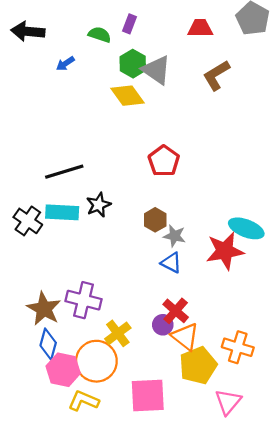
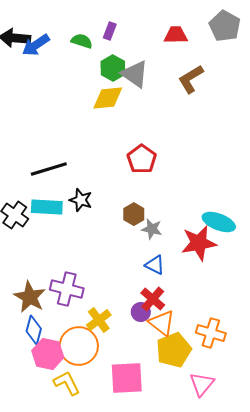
blue arrow: (65, 64) -> (36, 45), moved, size x1.6
yellow diamond: (127, 96) -> (108, 98), turned -60
black star: (99, 205) -> (81, 200), turned -30
blue triangle: (171, 263) -> (155, 265), moved
yellow L-shape: (84, 401) -> (67, 383), turned 40

